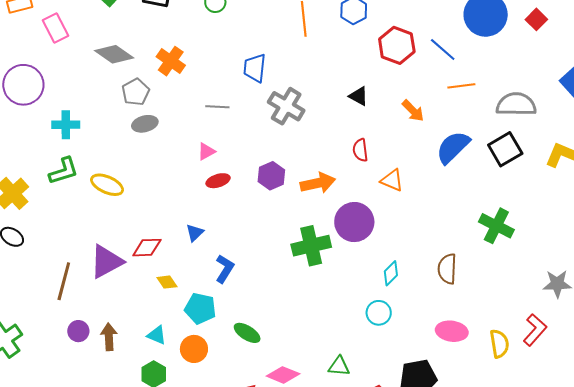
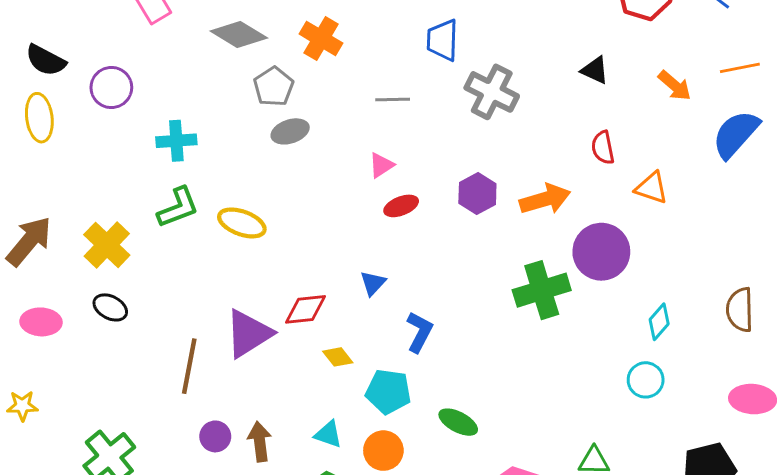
purple circle: (23, 85) -> (111, 87), size x0.7
orange line: (461, 86) -> (740, 68), moved

